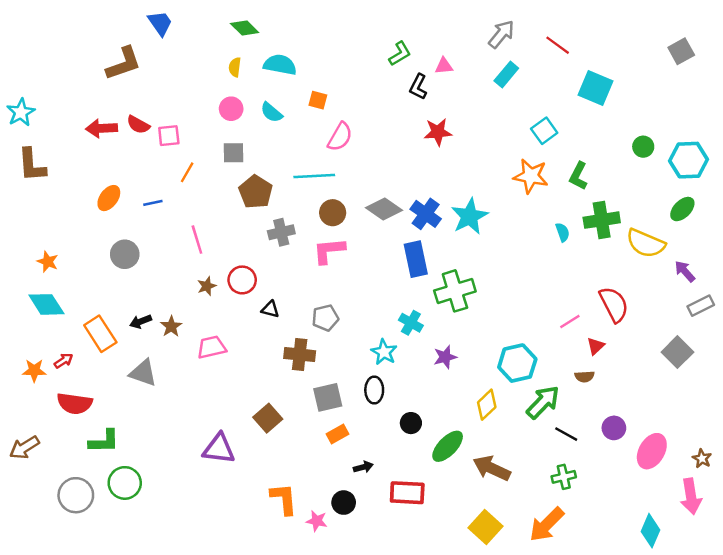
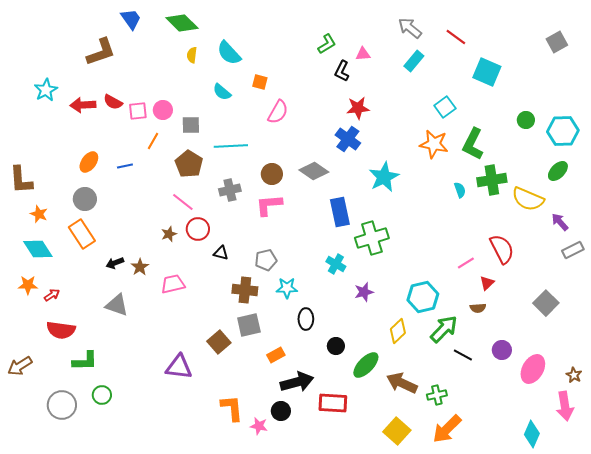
green diamond: (245, 28) -> (182, 23), moved, size x1.4
gray arrow: (501, 34) -> (410, 28), turned -90
cyan semicircle: (280, 65) -> (229, 53), turned -144
pink circle: (231, 109) -> (163, 110), moved
cyan star: (21, 112) -> (46, 90), moved
brown L-shape: (32, 165) -> (21, 180), moved
cyan line: (314, 176) -> (231, 146), moved
green L-shape: (578, 176) -> (473, 144), size x1.4
brown pentagon: (256, 192) -> (189, 164), moved
blue cross: (426, 214) -> (348, 139), moved
pink line: (197, 240) -> (183, 202), moved, turned -35
gray circle: (125, 254) -> (85, 199), moved
orange rectangle: (100, 334) -> (82, 234), moved
cyan star: (384, 352) -> (287, 288), moved, turned -30
gray square: (677, 352) -> (546, 303), moved
orange star: (34, 370) -> (28, 285), moved
gray square: (328, 397) -> (249, 325), moved
black arrow: (363, 467) -> (297, 382), size x2.0
green cross: (564, 477) -> (437, 395), moved
green circle: (125, 483) -> (102, 395), size x0.7

